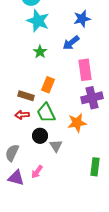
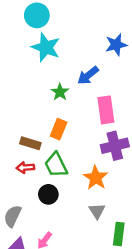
blue star: (82, 19) -> (116, 45), moved
green star: (40, 52) -> (60, 92), moved
orange star: (77, 123) -> (96, 178), turned -30
gray triangle: (56, 146) -> (97, 211), moved

